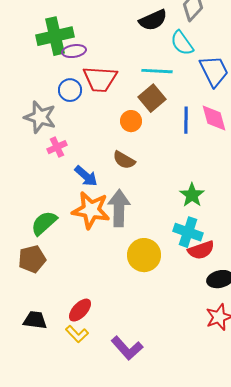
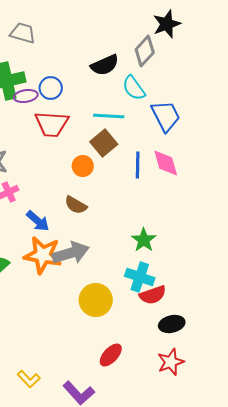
blue circle: (70, 90) -> (51, 88), moved
gray arrow: (119, 208) -> (71, 253), turned 72
red ellipse: (80, 310) -> (111, 355), moved

